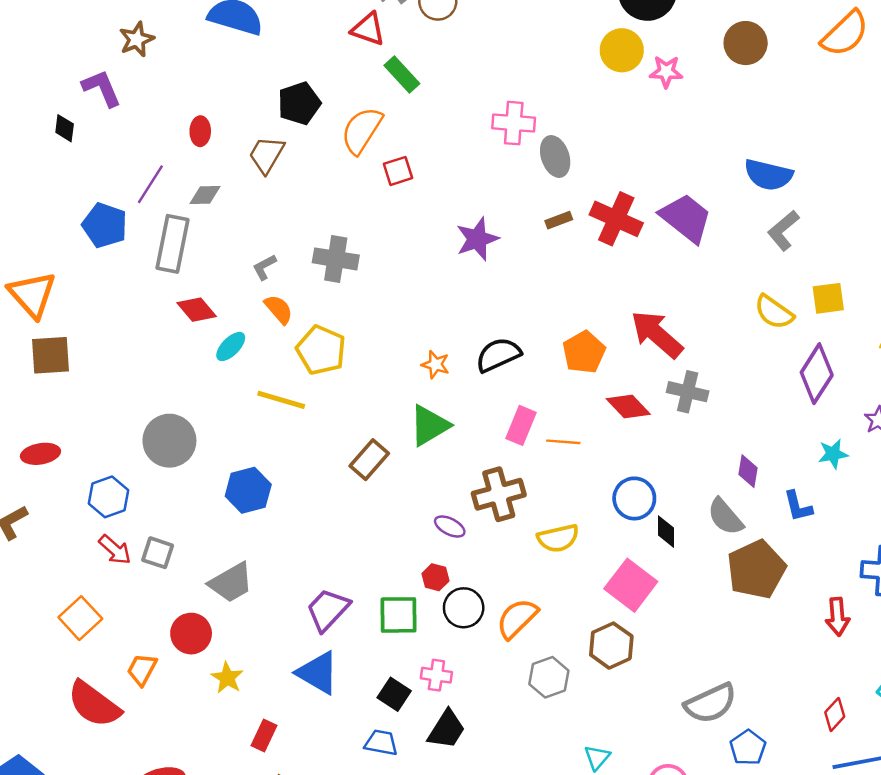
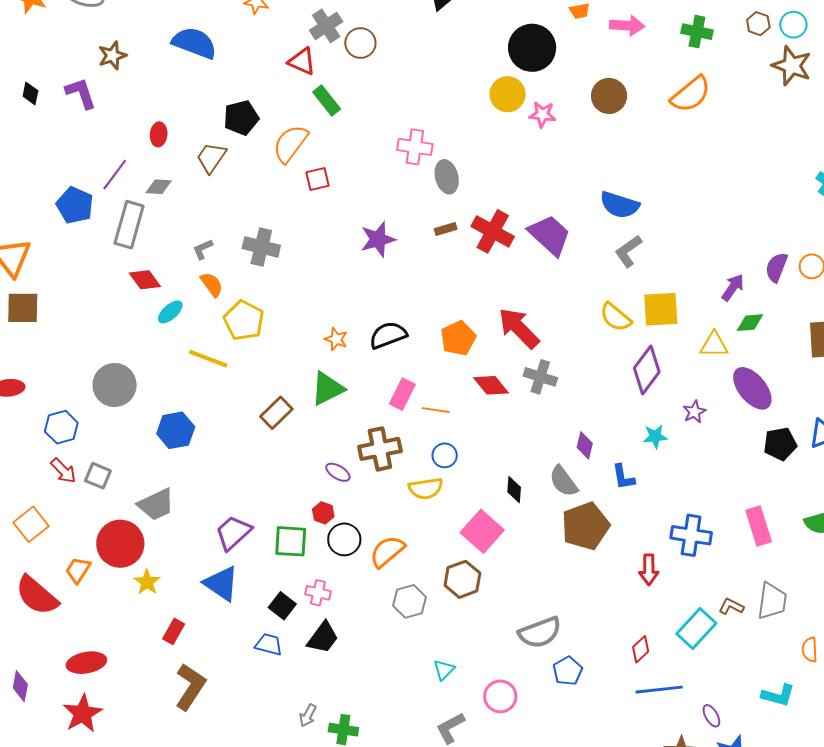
black diamond: (65, 128) -> (30, 93), moved
yellow square: (828, 298) -> (661, 309), size x1.4
blue circle: (634, 498) -> (445, 455), moved, size x0.7
red circle: (191, 634) -> (120, 544), size x1.4

